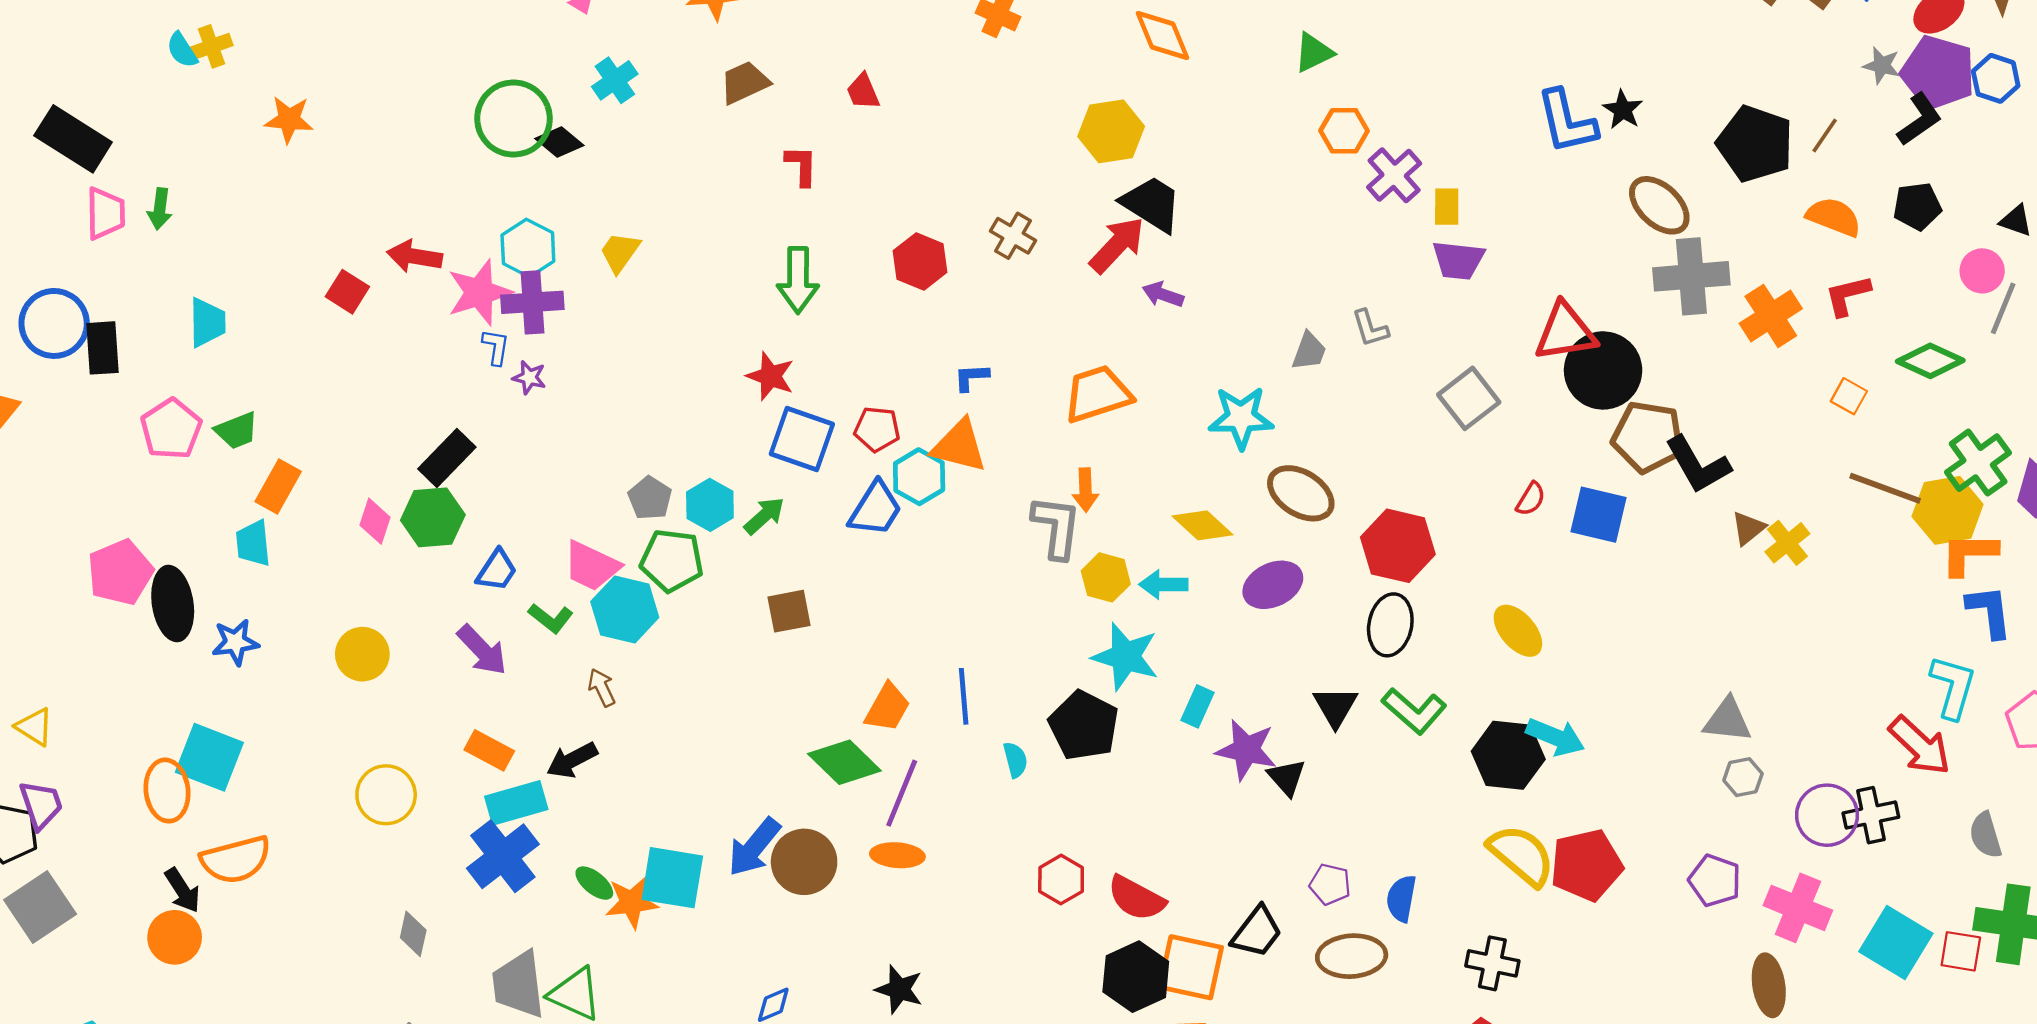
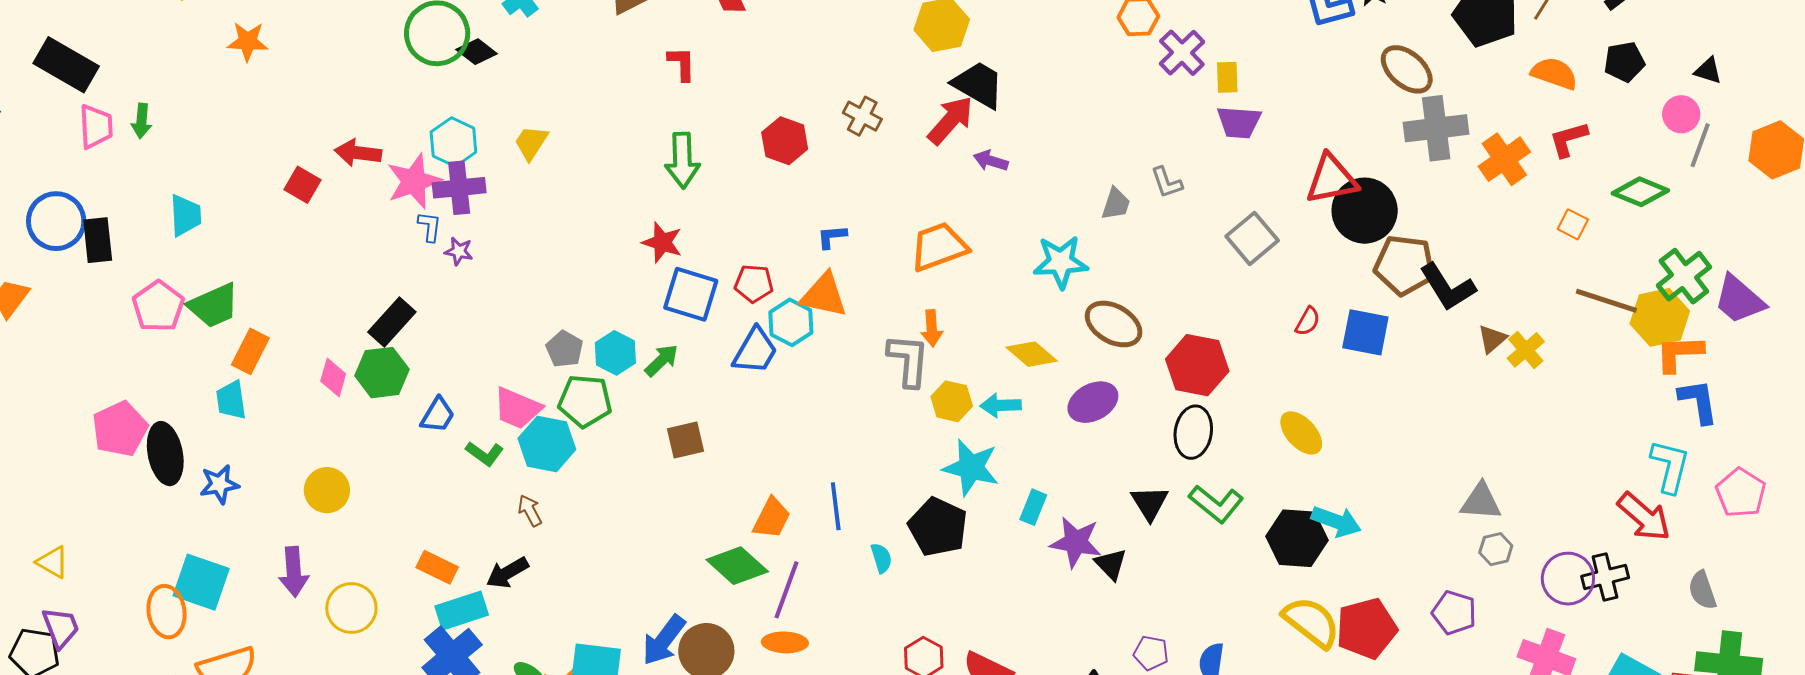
green trapezoid: (237, 431) -> (214, 306), size x1.4
purple arrow: (482, 650) -> (294, 572), moved, turned 42
purple pentagon: (1715, 880) -> (1454, 613), moved

